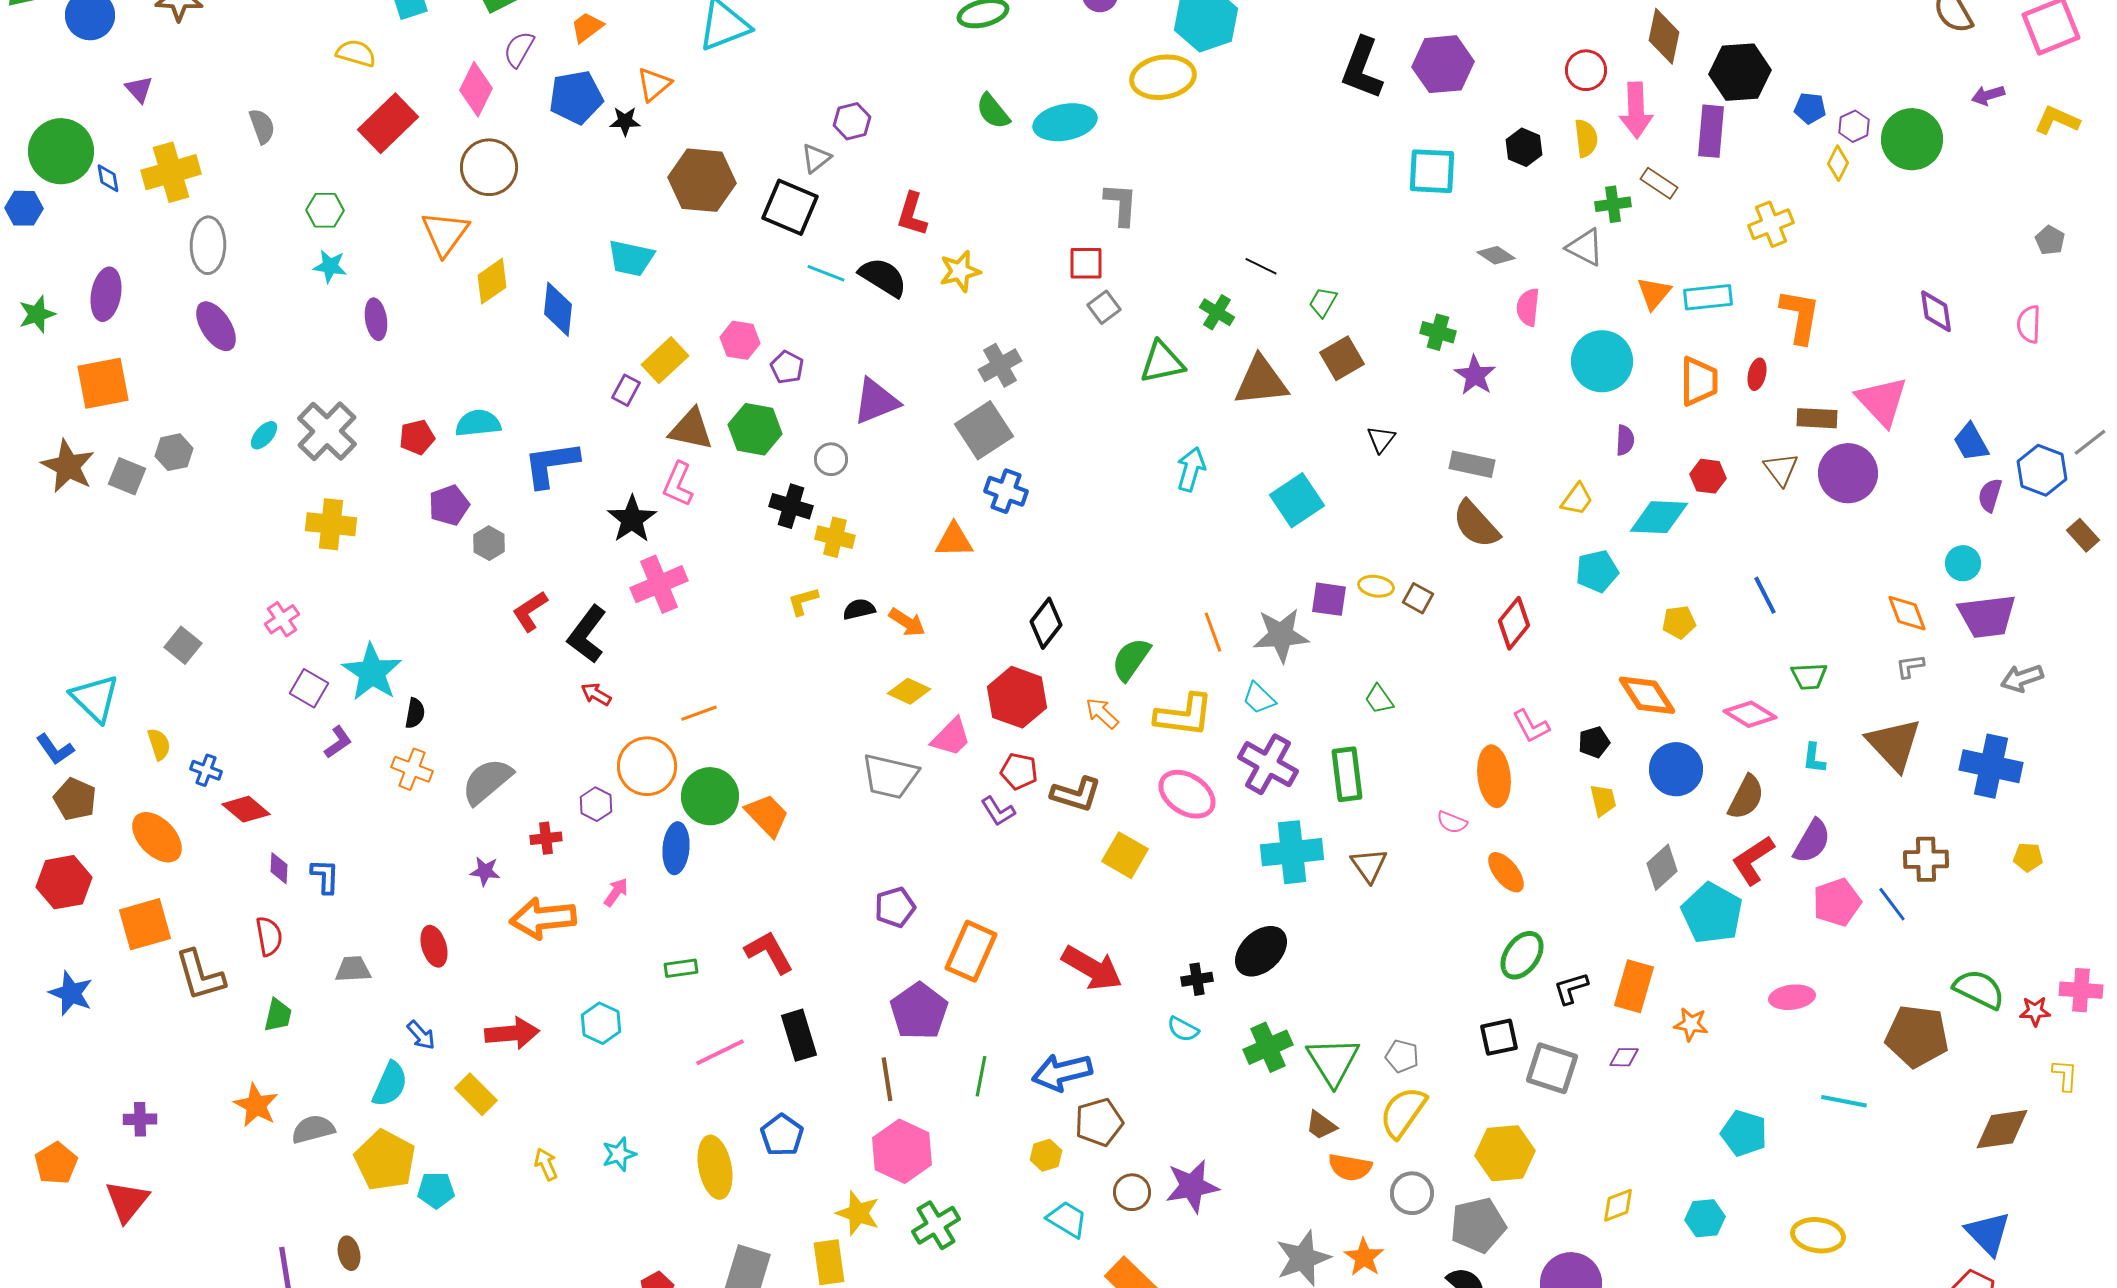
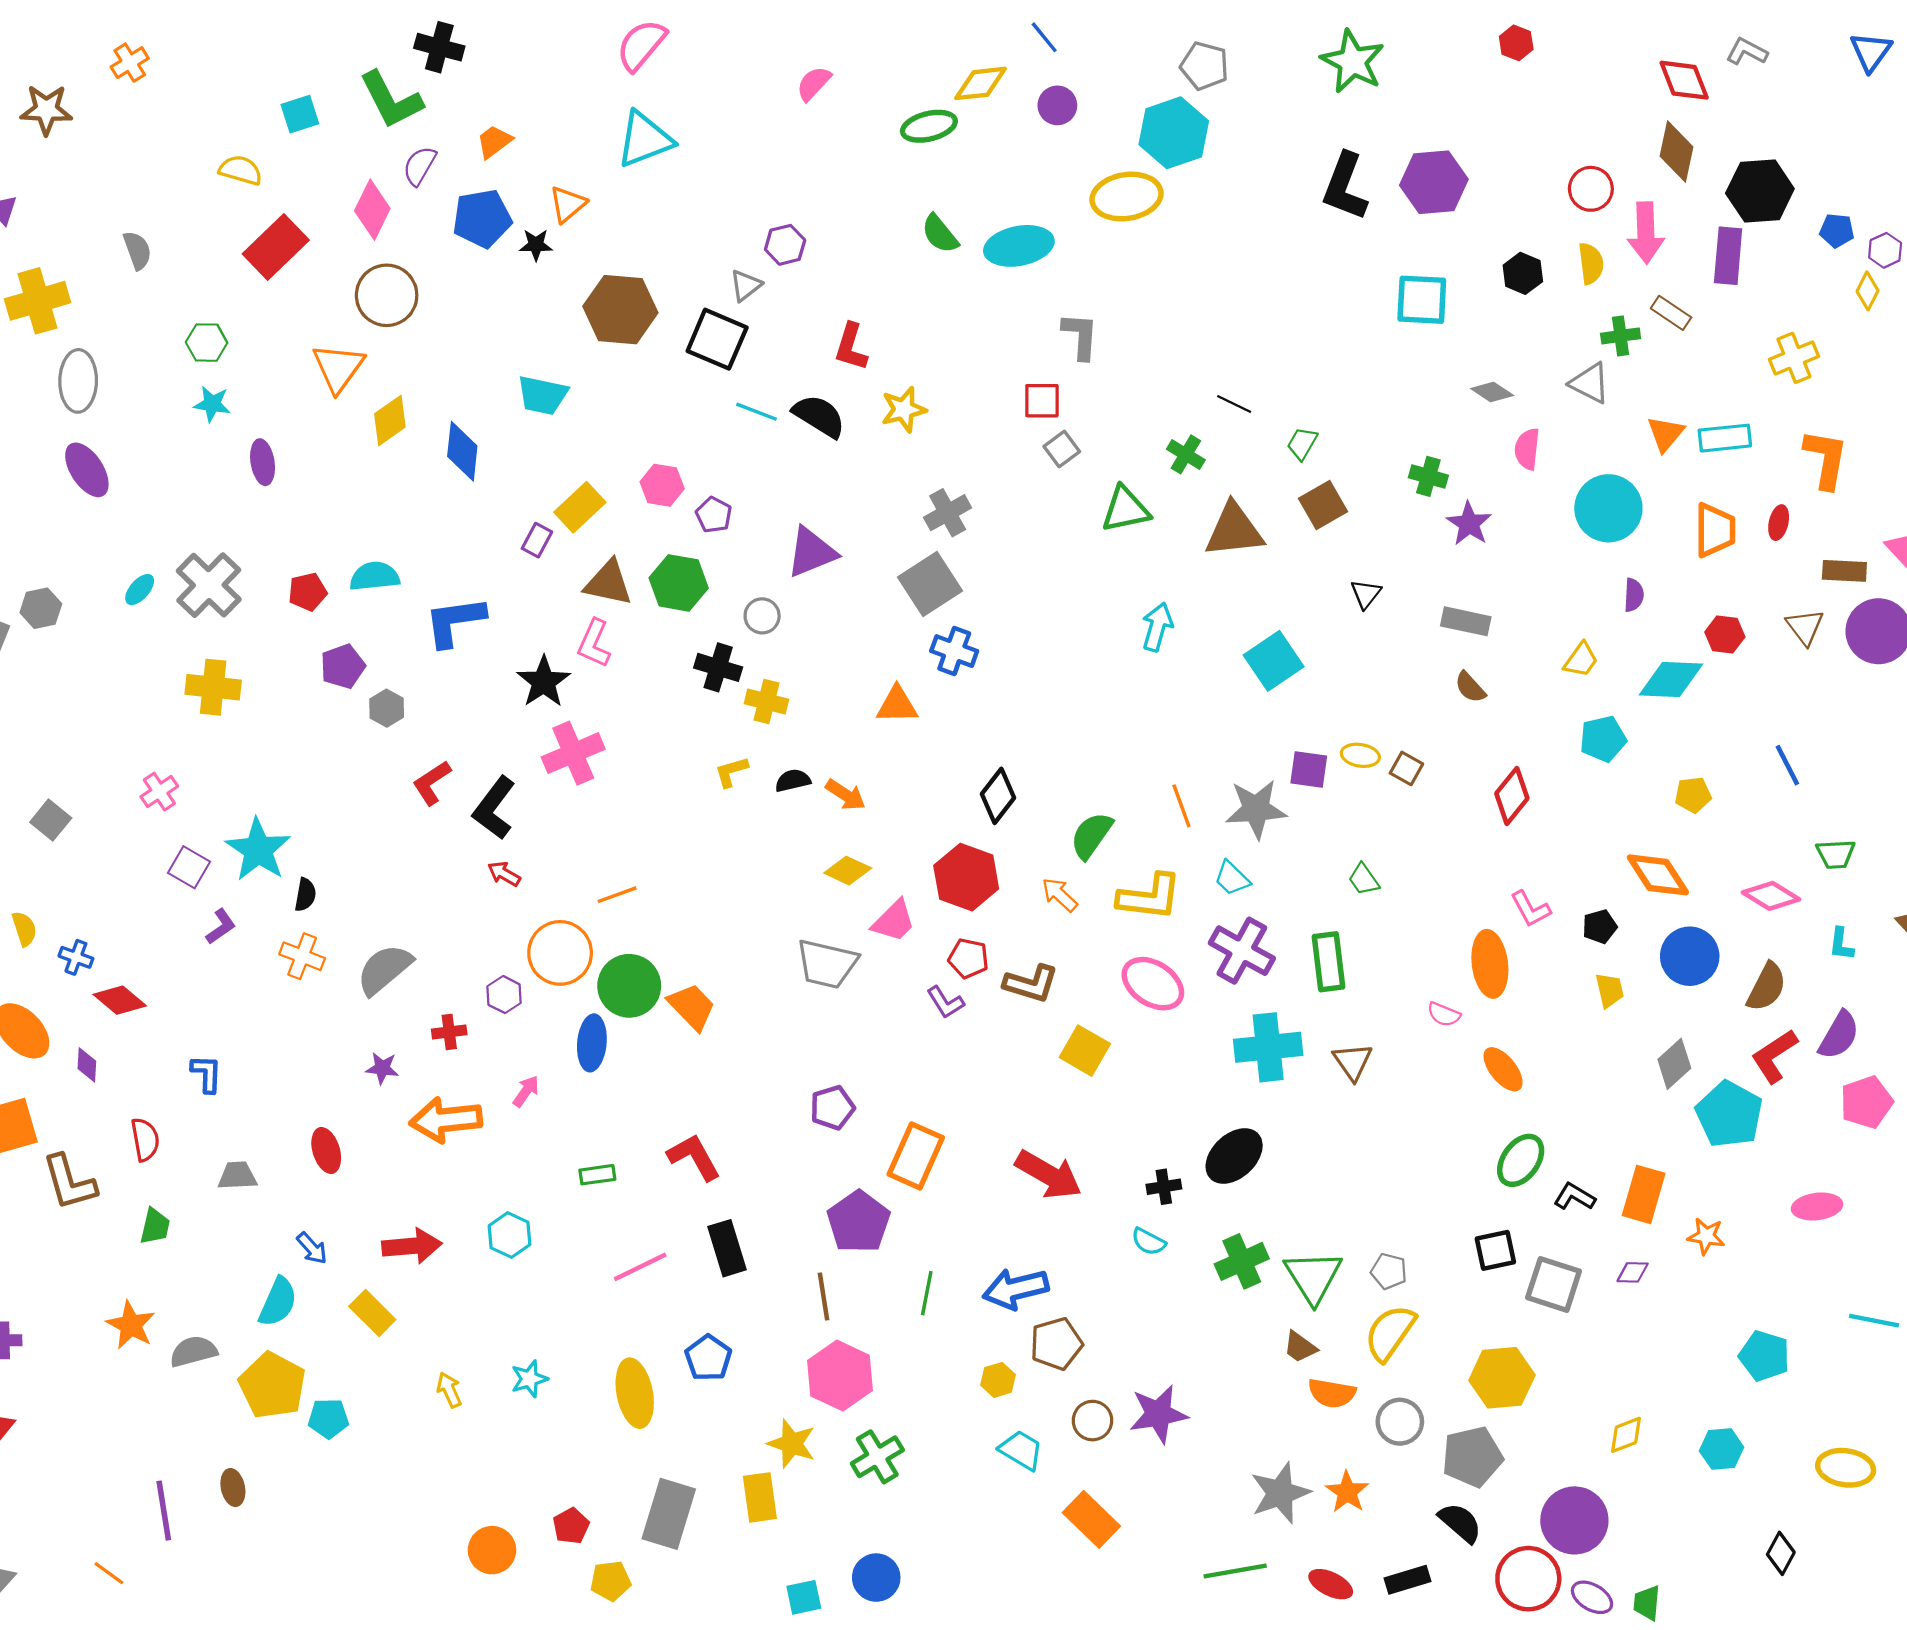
brown semicircle: (1476, 524) -> (1470, 687), size x0.6
purple diamond: (279, 868) -> (87, 1065), moved
black L-shape: (1571, 988) -> (1574, 1197), turned 48

